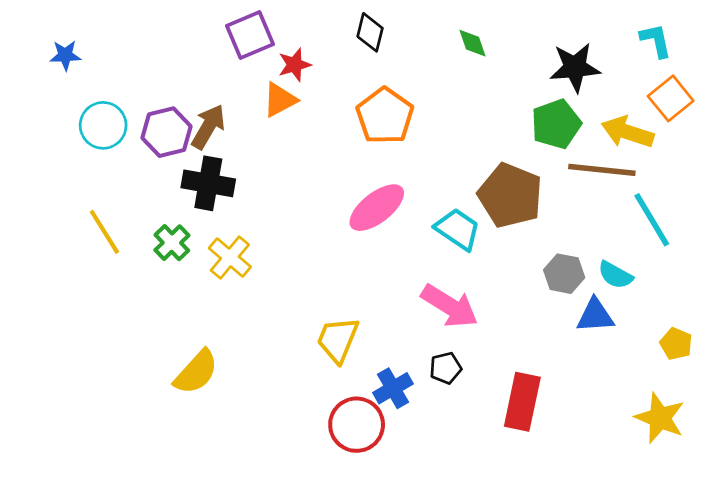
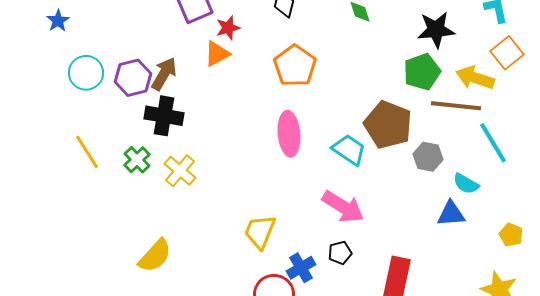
blue star: (65, 55) -> (58, 21), turned -30
pink ellipse: (377, 208) -> (289, 134), turned -57
gray hexagon: (564, 274) -> (428, 157), moved

